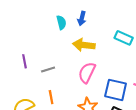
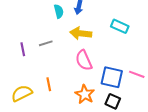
gray line: (48, 70) -> (46, 43), moved
pink semicircle: (87, 73) -> (84, 60), turned -50

